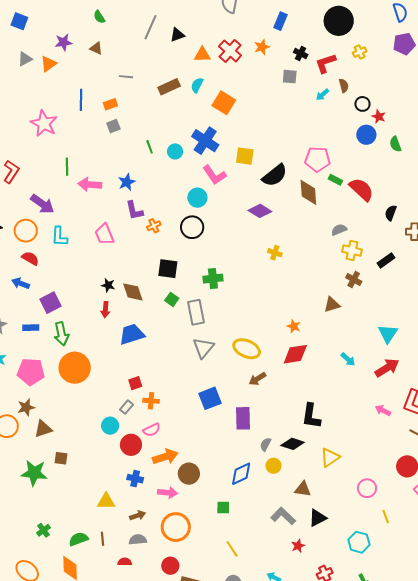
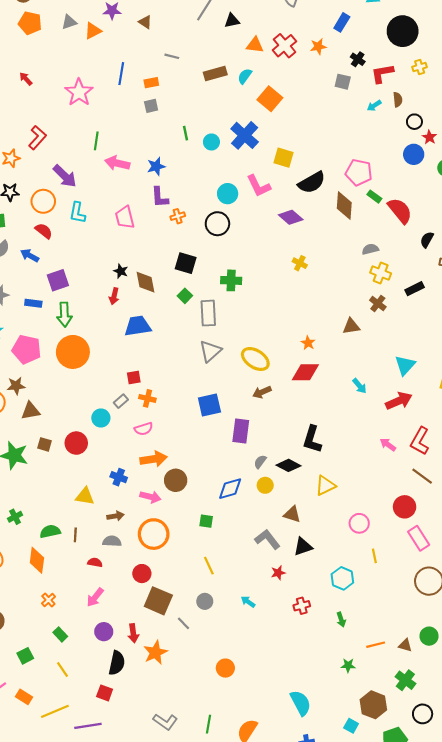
pink L-shape: (214, 175) -> (259, 186), moved
red circle: (131, 445) -> (76, 443), moved

